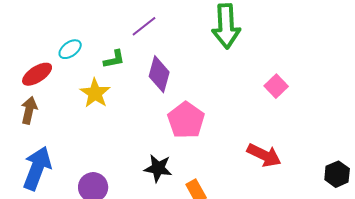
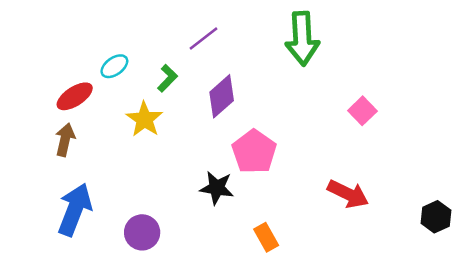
green L-shape: (114, 59) -> (167, 78), turned -35
purple diamond: (159, 74) -> (222, 96), turned 33
black star: (158, 168) -> (217, 188), moved

